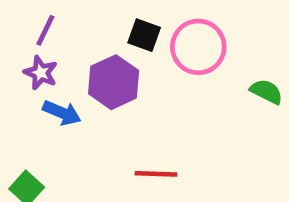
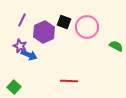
purple star: (41, 73) -> (20, 46), moved
purple hexagon: (114, 82) -> (44, 32), moved

